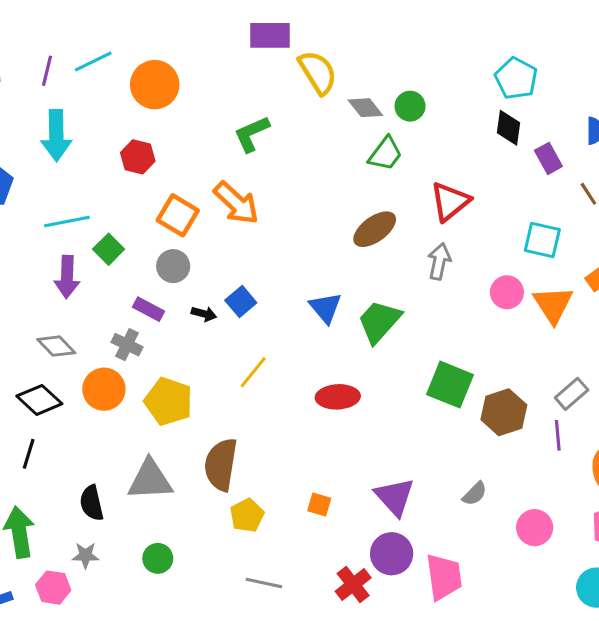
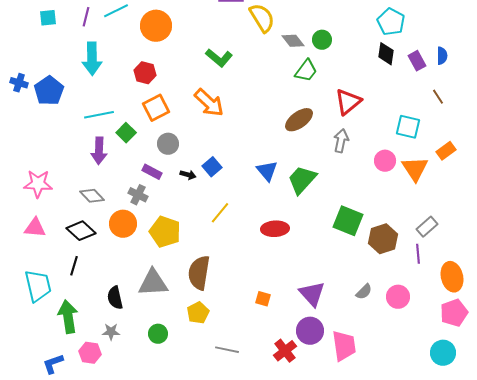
green L-shape: (252, 134) -> (219, 58), turned -116
purple rectangle: (548, 158) -> (417, 61), moved
orange square: (178, 215) -> (156, 108), moved, turned 32
yellow pentagon: (247, 515) -> (198, 313), moved
pink circle: (535, 528) -> (398, 297), moved

